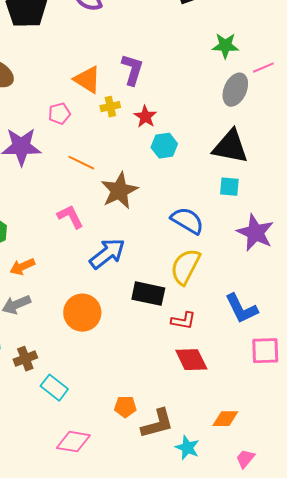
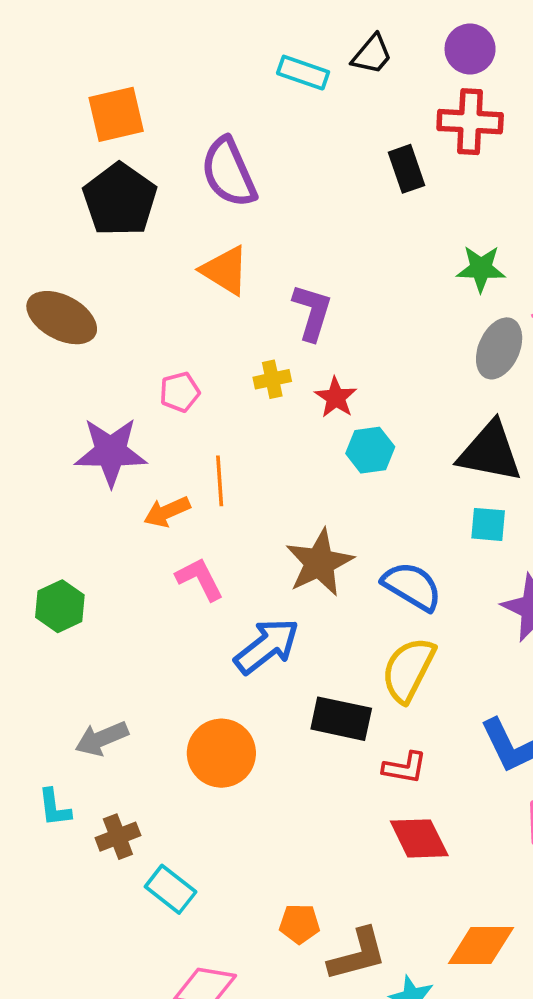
orange triangle: (87, 80) -> (225, 270), moved
orange line: (81, 163) -> (220, 481), turned 60
brown star: (119, 191) -> (319, 563), moved
orange arrow: (22, 267) -> (167, 512), moved
orange diamond: (225, 419) -> (481, 946), size x1.4

